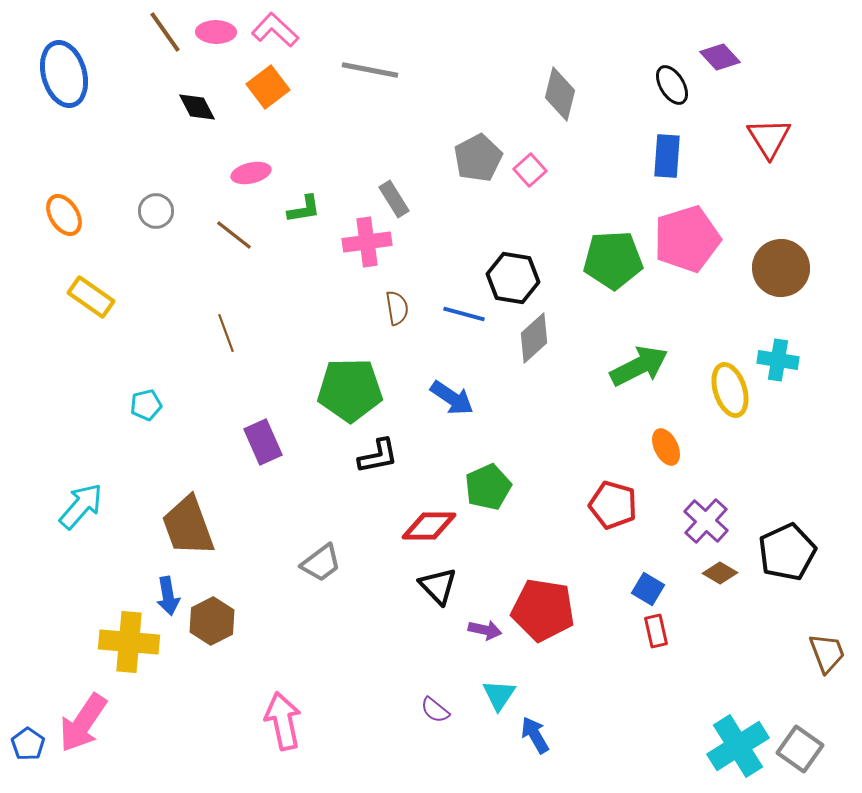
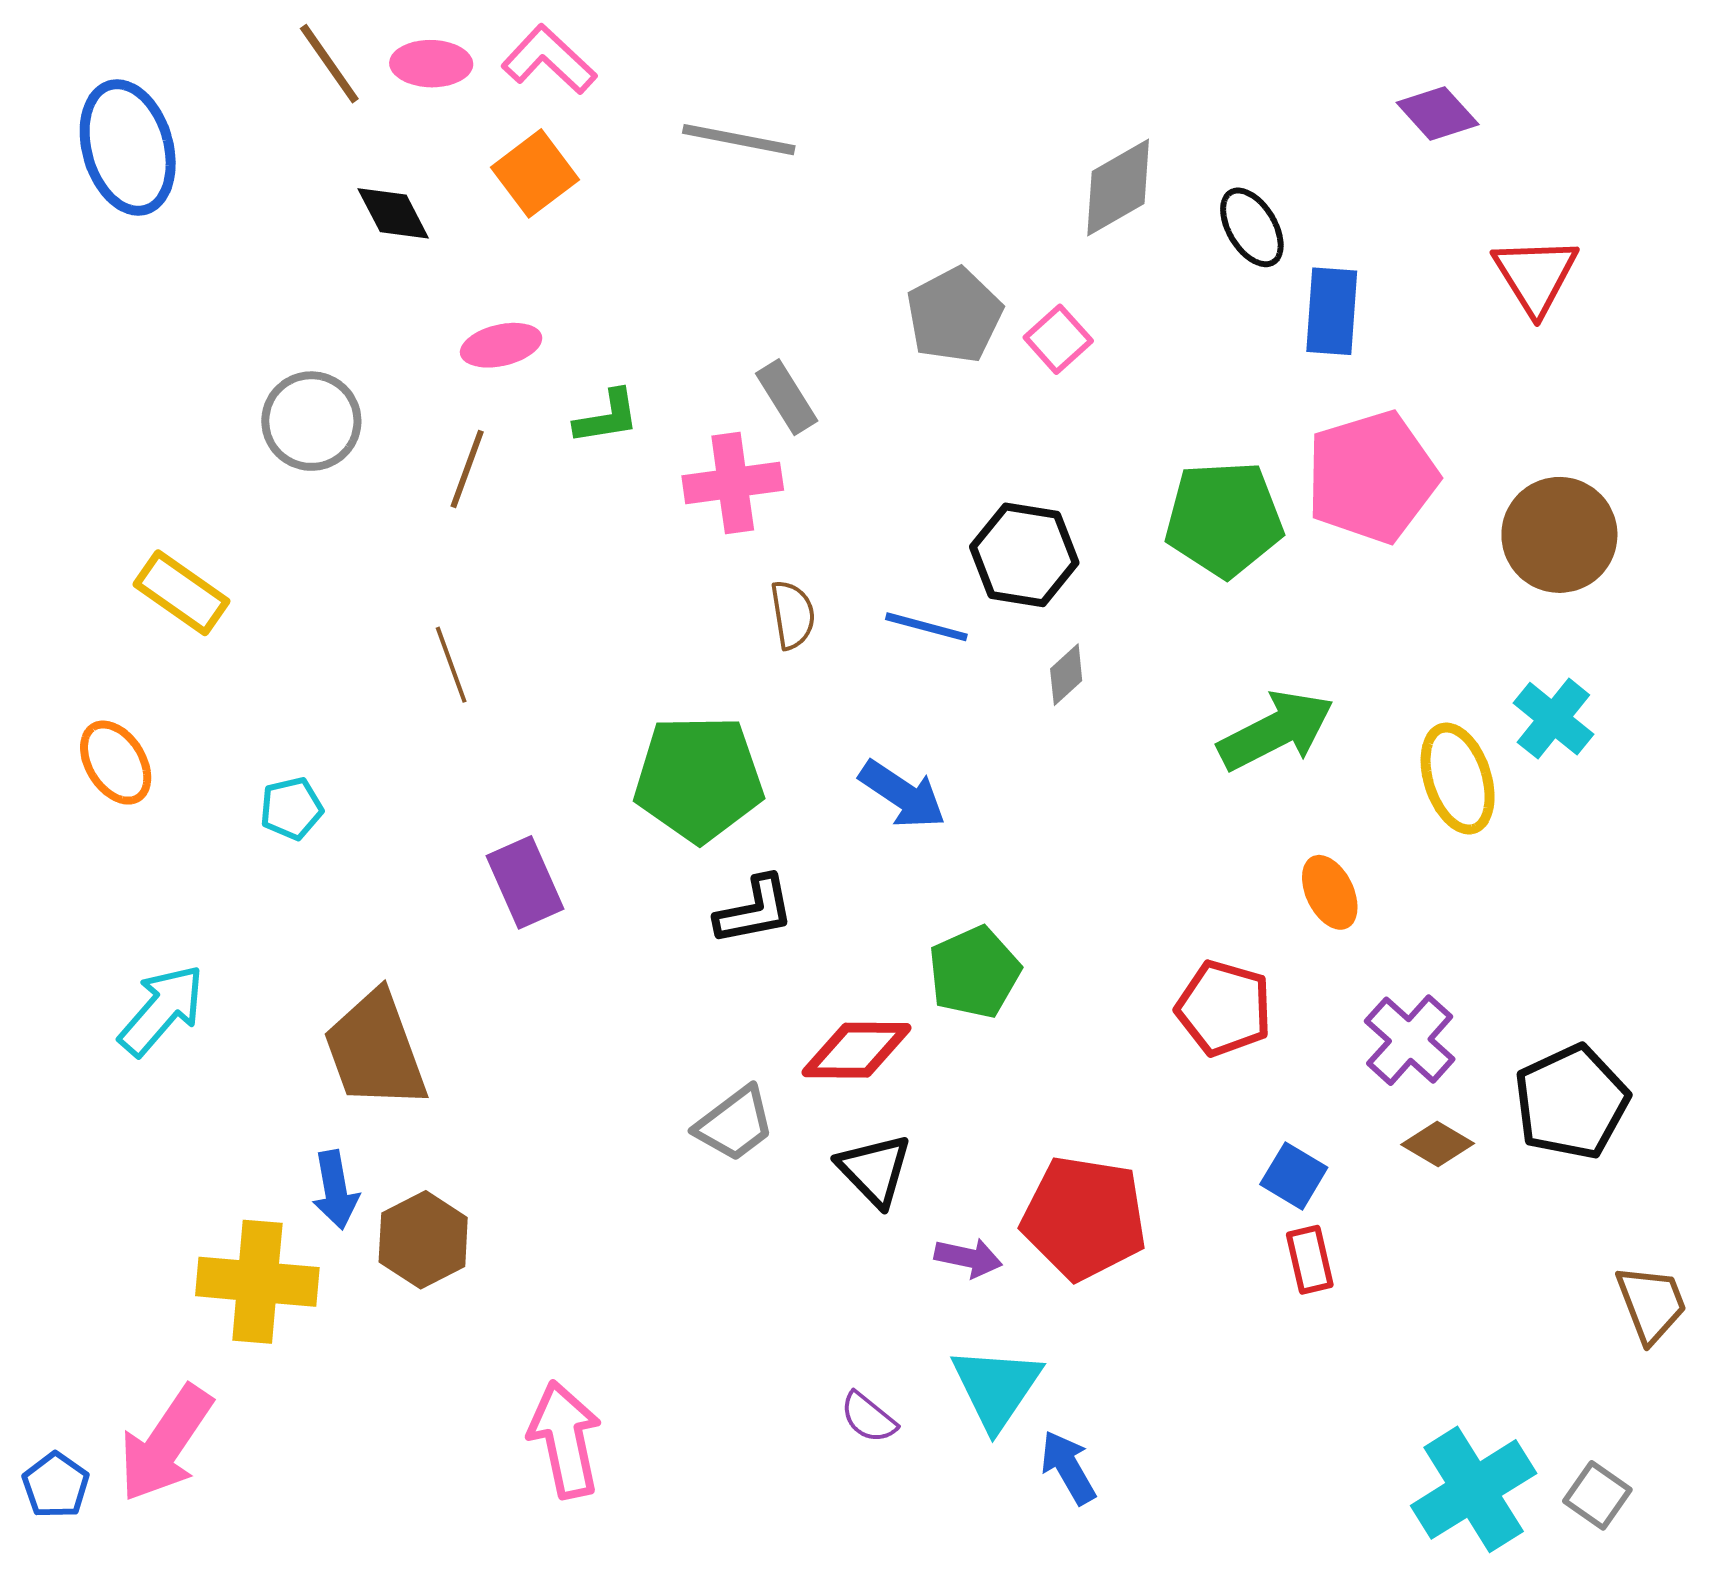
black ellipse: (672, 85) -> (1252, 227), moved
gray diamond: (560, 94) -> (1118, 187), turned 46
gray circle: (156, 211) -> (311, 421), size x1.4
orange ellipse: (64, 215) -> (116, 763), moved
brown line: (234, 235) -> (467, 469), turned 72
gray diamond: (534, 338) -> (1066, 675), size x0.6
cyan cross: (778, 360) -> (1553, 719), turned 30
gray trapezoid: (321, 563) -> (735, 1124), moved
cyan triangle: (499, 695) -> (996, 1388), size x1.4
gray square: (800, 749) -> (1597, 1495), size x0.7

